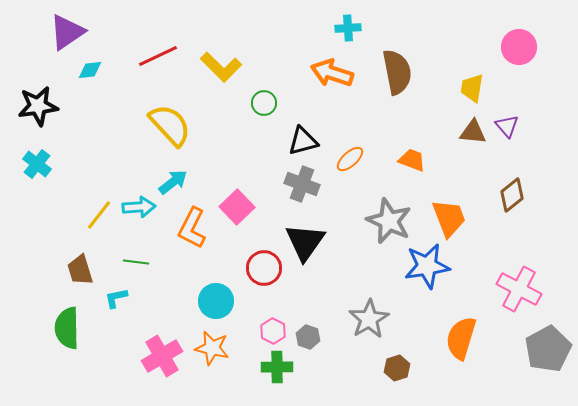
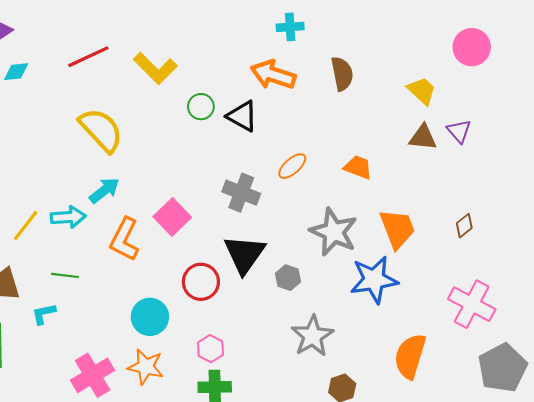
brown semicircle: (397, 72) -> (342, 74), size x0.7
yellow trapezoid: (472, 88) -> (422, 91), turned 124
black triangle: (303, 141) -> (242, 116), moved, turned 44
brown diamond: (512, 195) -> (464, 226), moved, size x0.7
gray hexagon: (308, 337) -> (288, 278), moved

